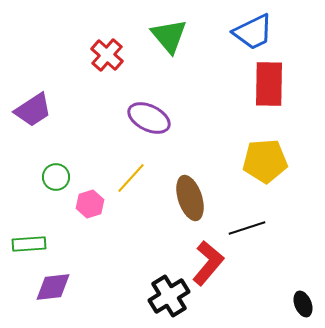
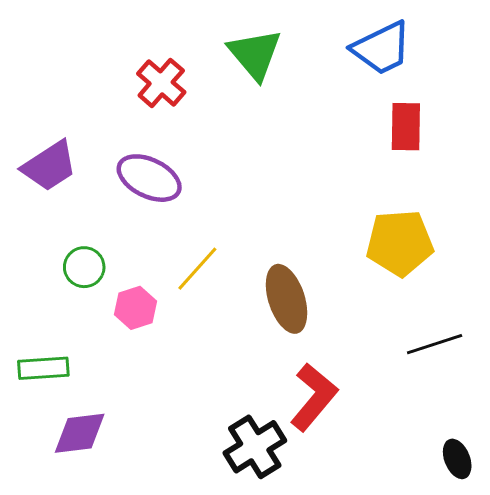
red rectangle: (269, 84) -> (406, 127), size x0.7
purple ellipse: (149, 118) -> (149, 178), moved
black line: (247, 228) -> (435, 344), moved

